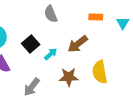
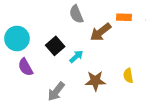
brown arrow: (78, 44) -> (101, 32), moved
yellow semicircle: (100, 72) -> (128, 76), size x0.6

